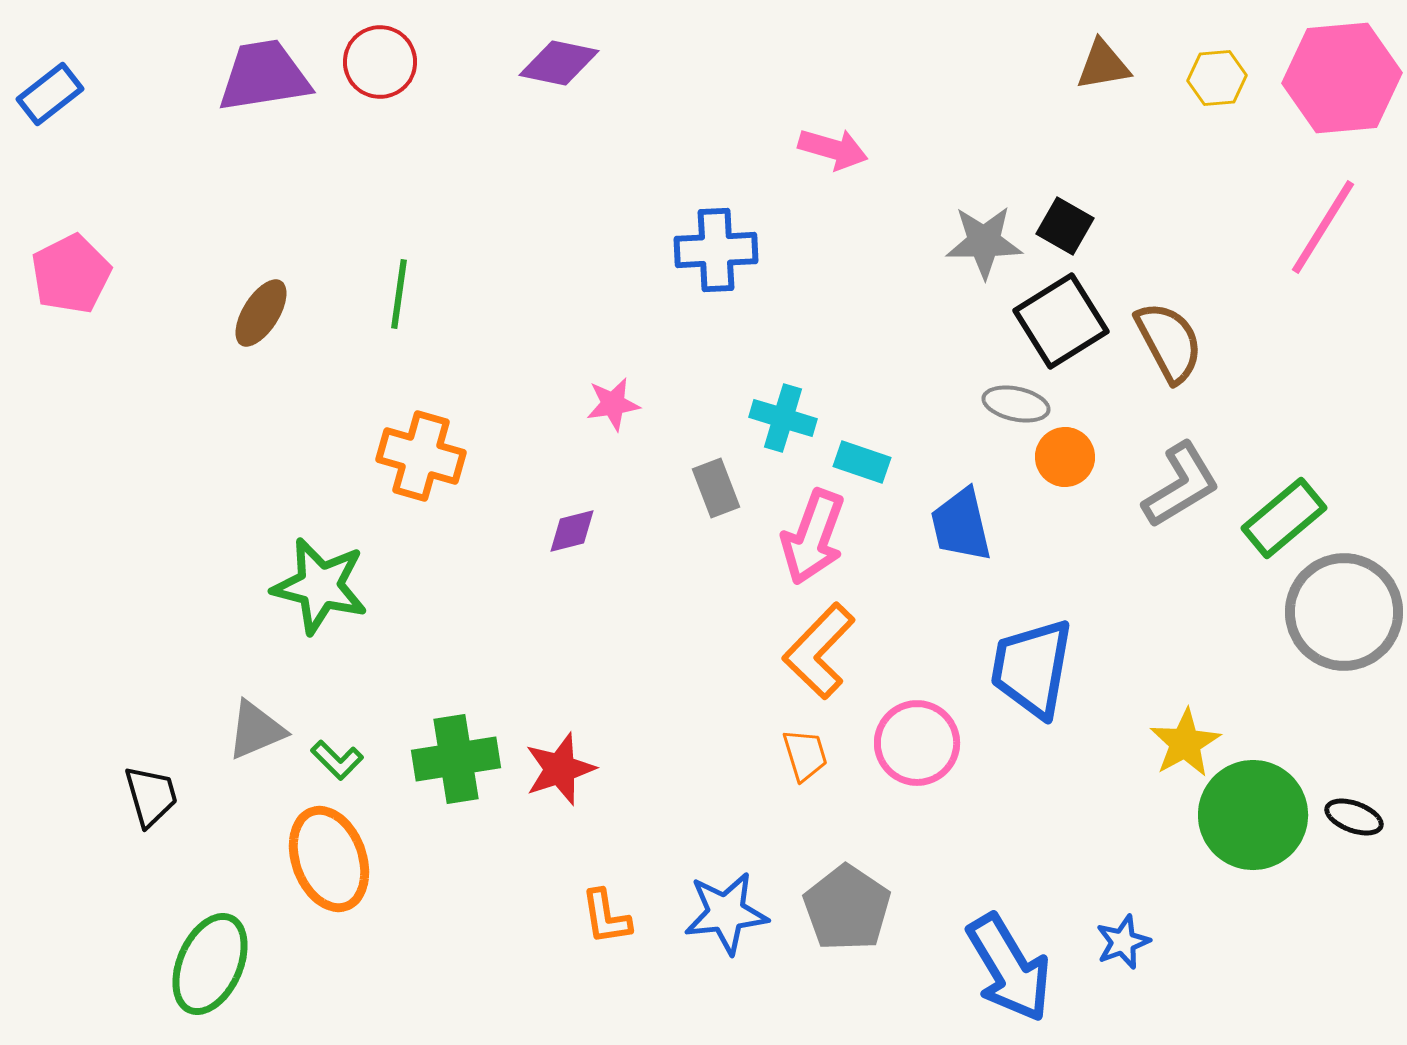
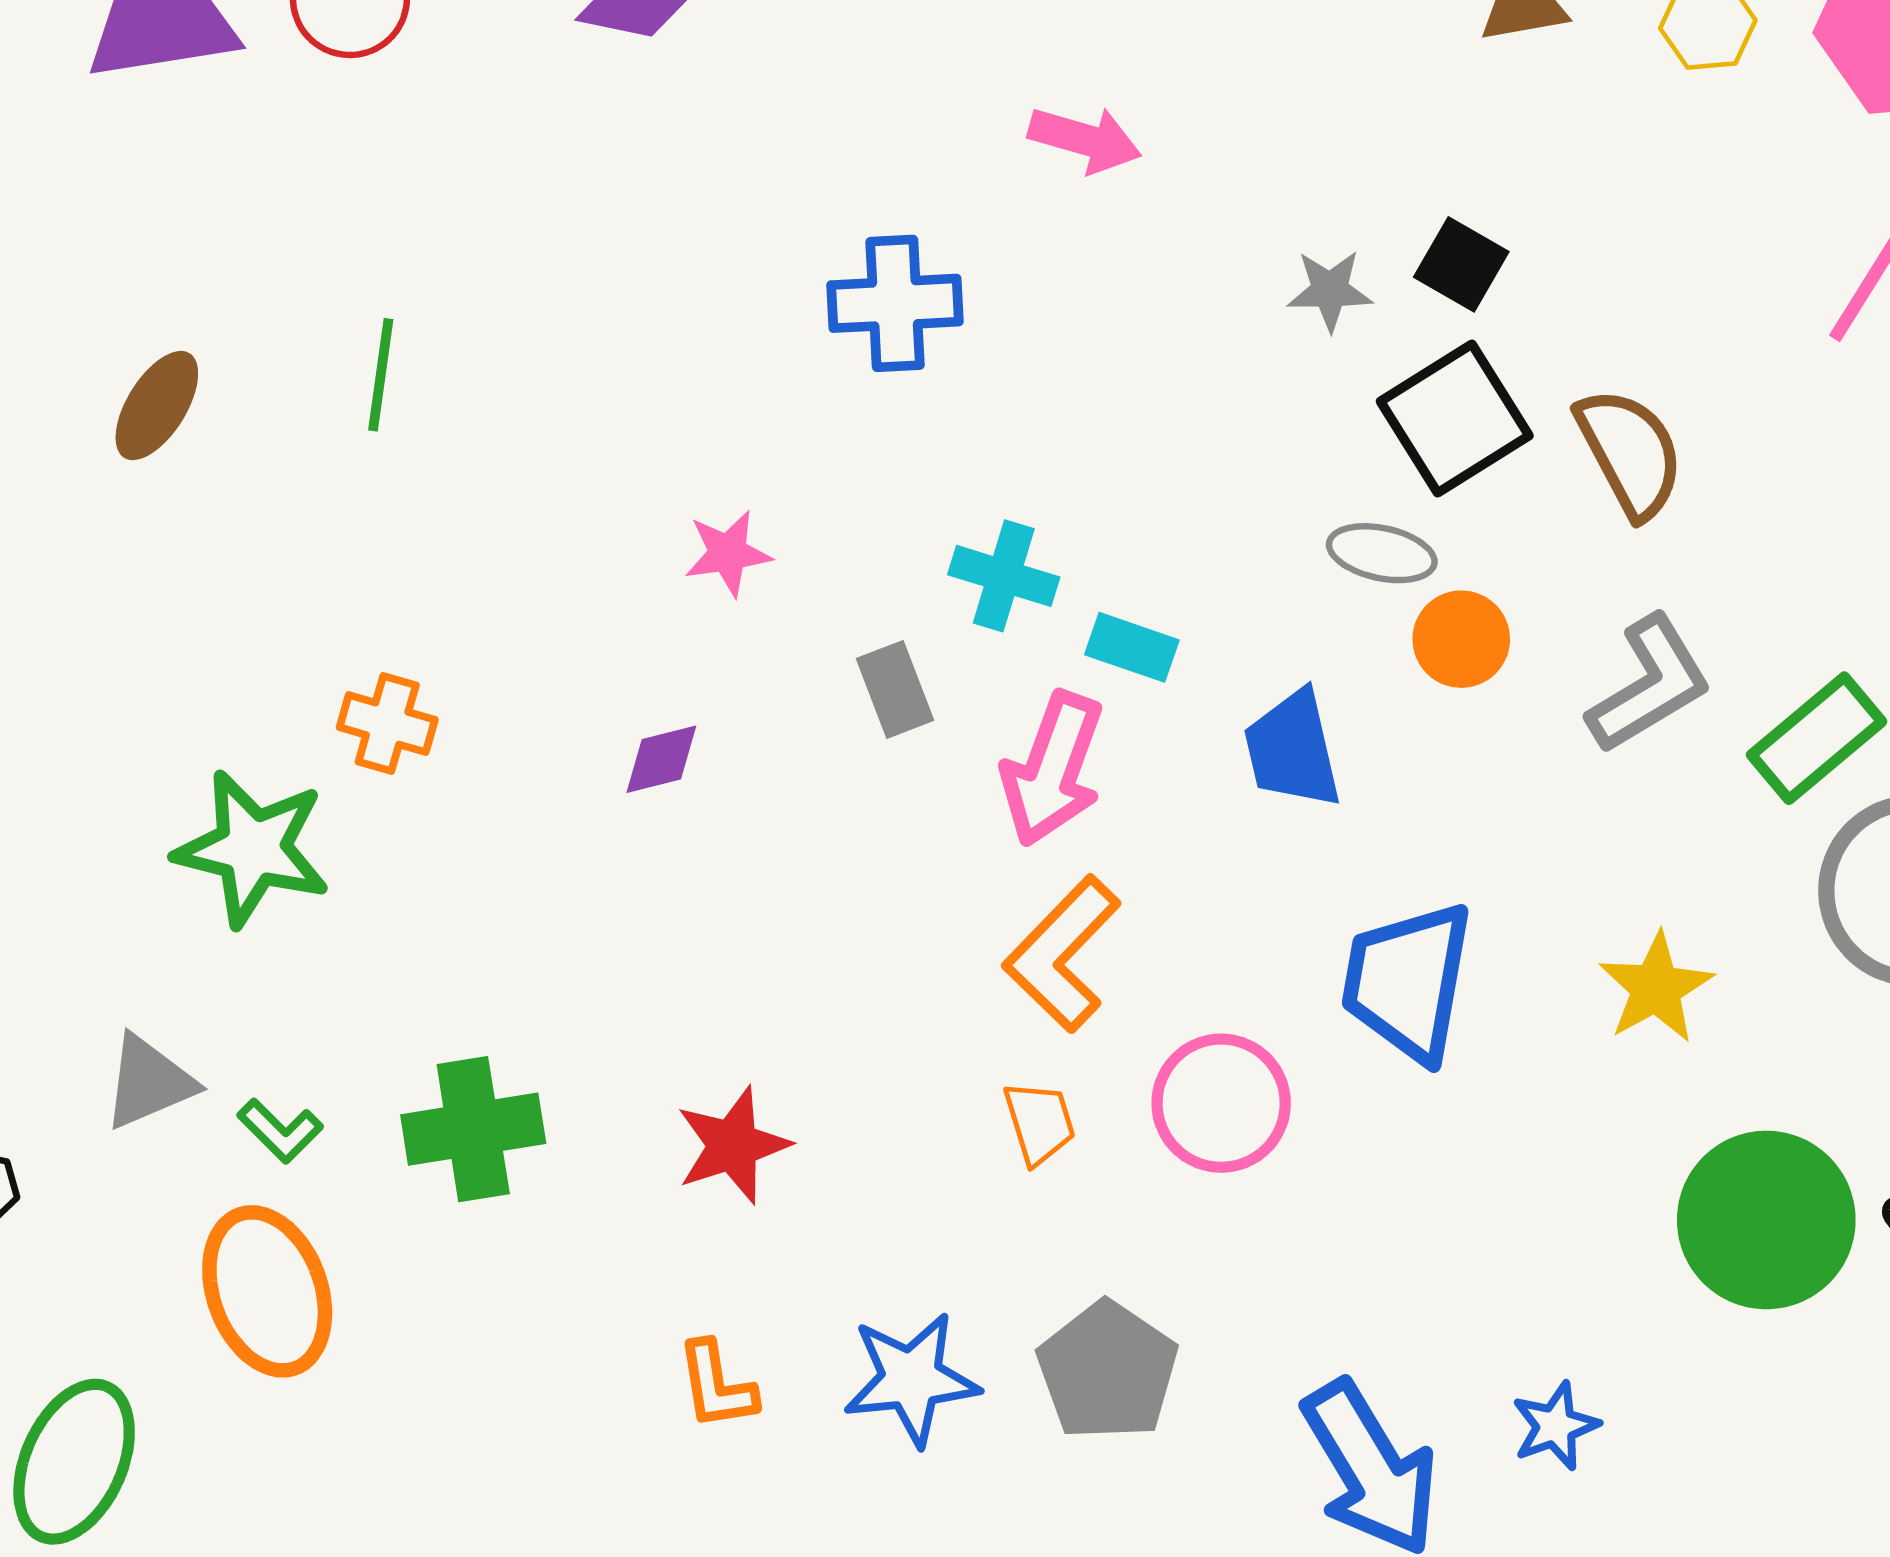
gray star: (984, 242) -> (1330, 290), size x0.7
orange cross: (421, 456) -> (387, 724), moved, size x0.7
yellow star: (1185, 743) -> (1656, 988), moved
red star: (560, 769) -> (733, 1145), moved

